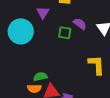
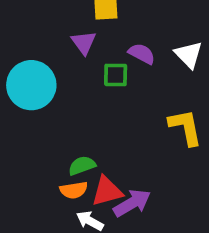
purple triangle: (43, 13) -> (84, 43), moved

